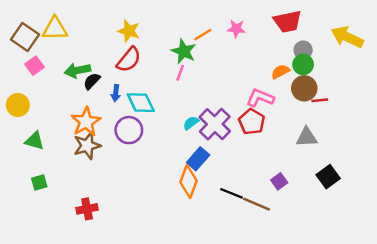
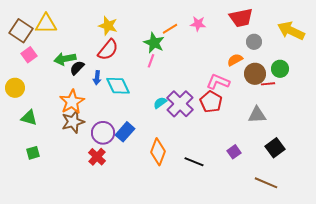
green circle: (303, 64) -> (280, 69), moved
purple circle: (129, 130) -> (103, 133), moved
blue rectangle: (198, 159) -> (125, 132), moved
brown line: (257, 204) -> (266, 183), moved
red cross: (87, 209) -> (97, 157), moved, turned -36

